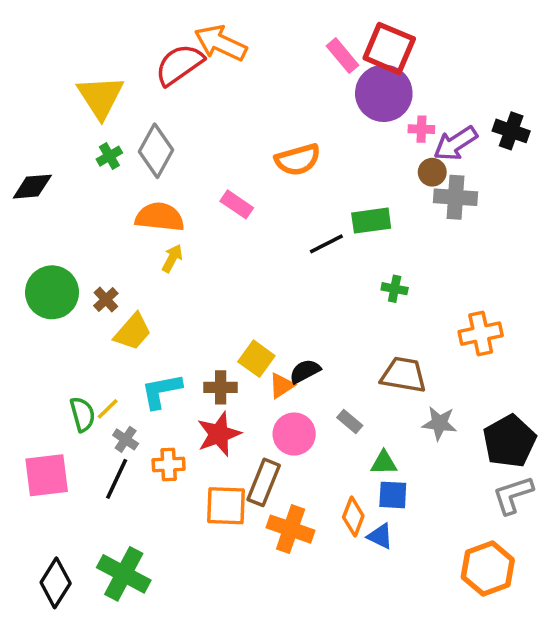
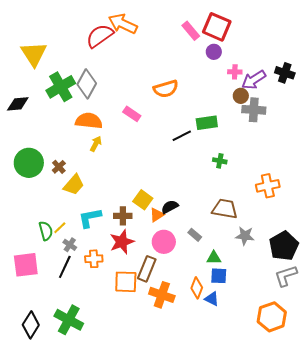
purple circle: (384, 93) -> (214, 52), size x0.5
yellow triangle: (100, 97) -> (34, 54), moved
green cross: (109, 156) -> (61, 87), size x2.0

